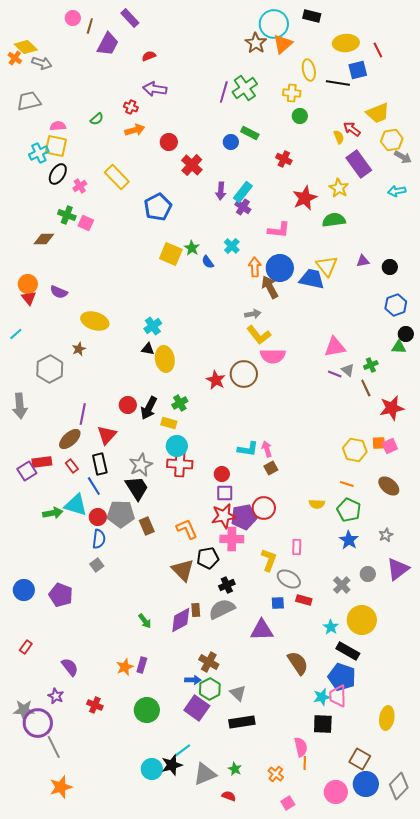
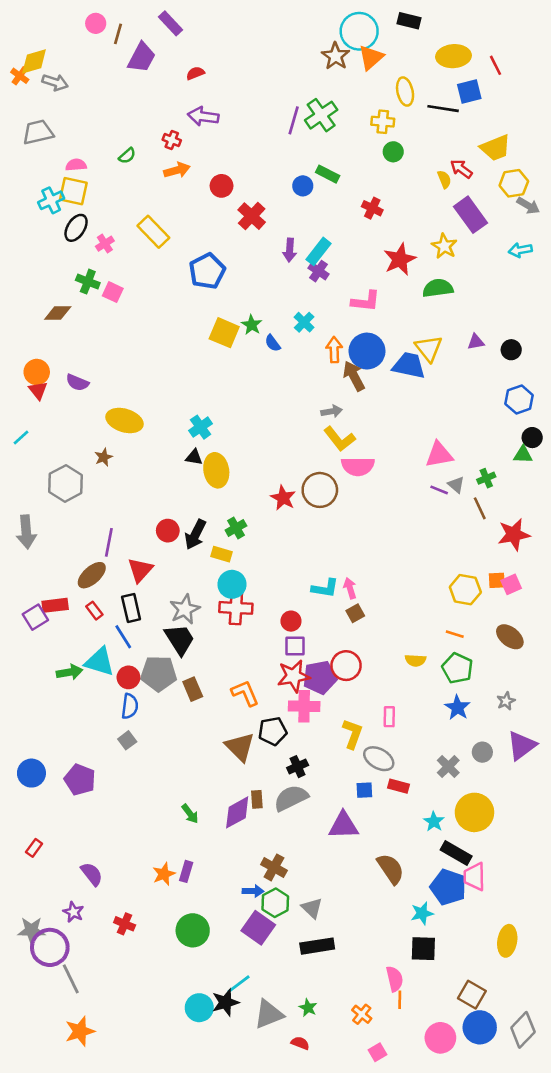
yellow diamond: (26, 47) -> (34, 61), turned -60
pink trapezoid: (338, 696) -> (474, 877), moved

